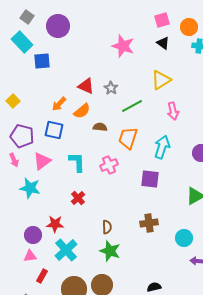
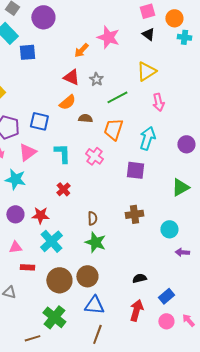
orange arrow: (59, 104) -> (81, 50), moved
pink cross: (109, 165) -> (94, 156), turned -30
purple circle: (33, 235) -> (15, 214), moved
red rectangle: (42, 276) -> (27, 267), turned 64

